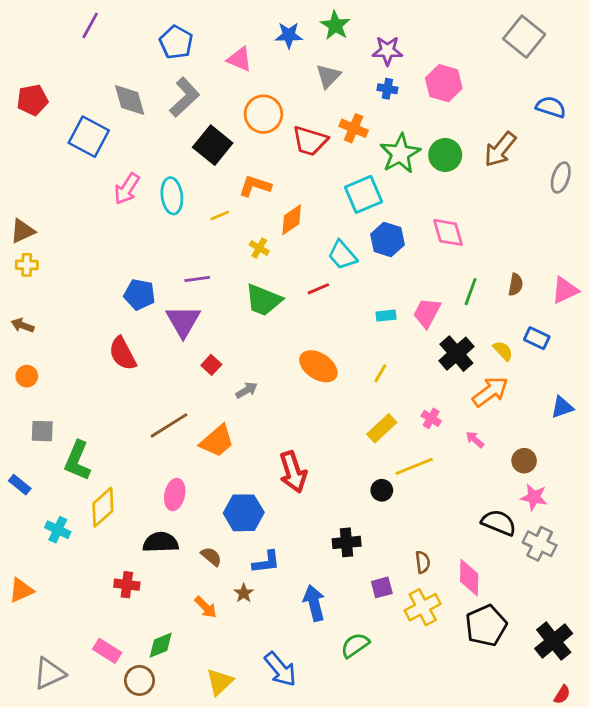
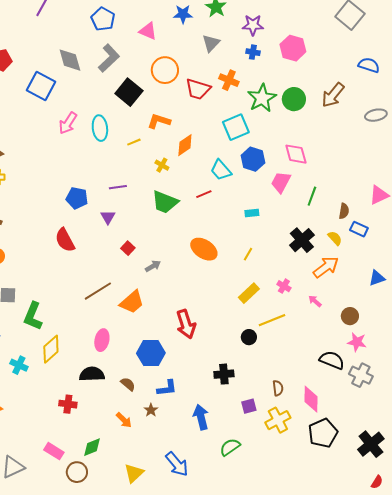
gray ellipse: (561, 178) -> (376, 115), turned 60
brown semicircle: (516, 285) -> (344, 211), moved
pink trapezoid: (427, 313) -> (281, 182), moved
purple triangle: (183, 321) -> (108, 217), size x0.6

